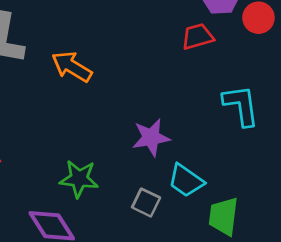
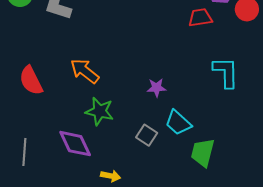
orange arrow: (72, 67) -> (85, 71), moved
purple star: (151, 137) -> (156, 88), size x0.7

